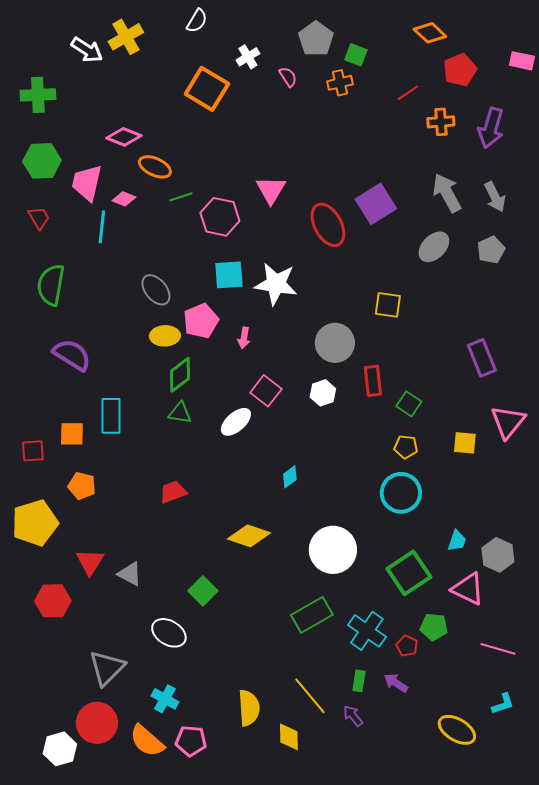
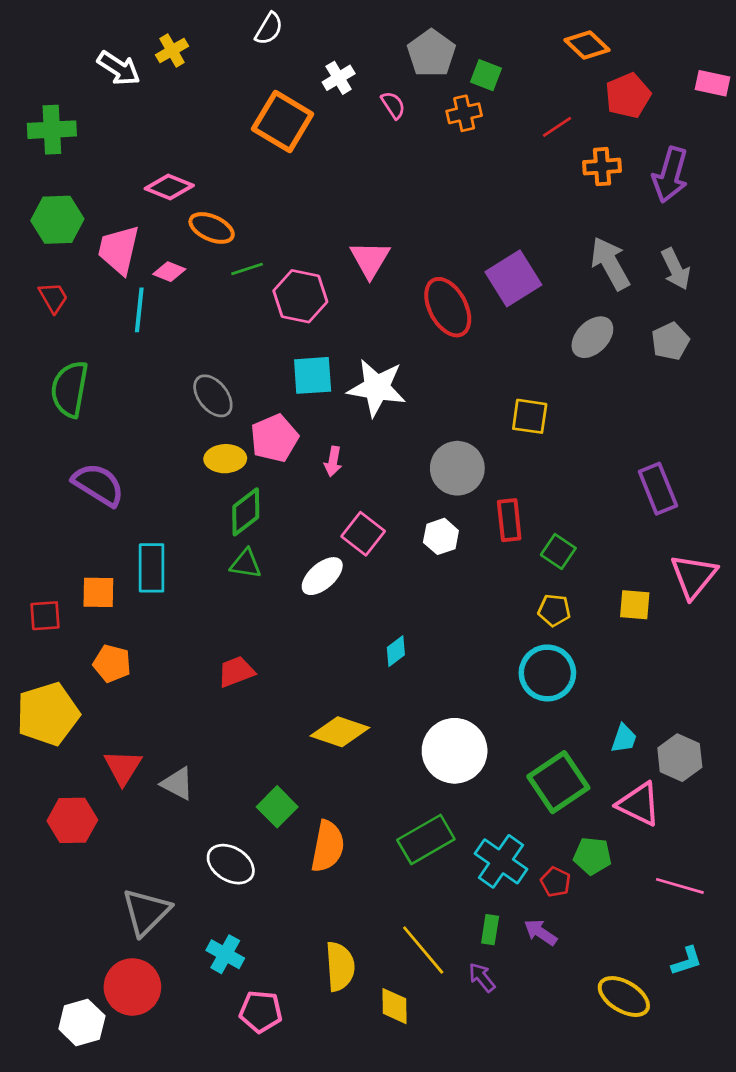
yellow cross: (126, 37) -> (172, 51), size x0.7
orange semicircle: (147, 741) -> (328, 846), moved, turned -120

